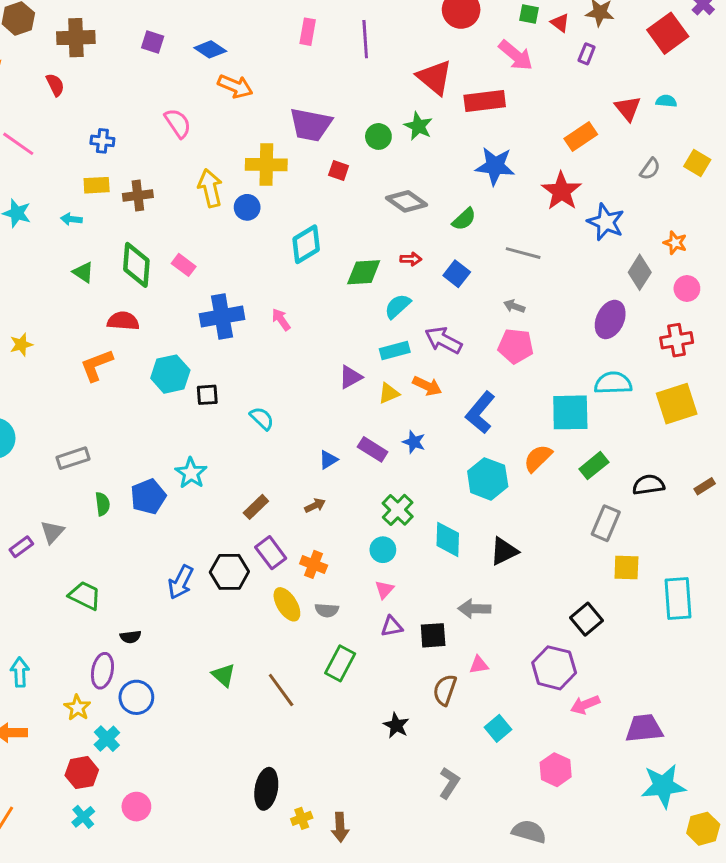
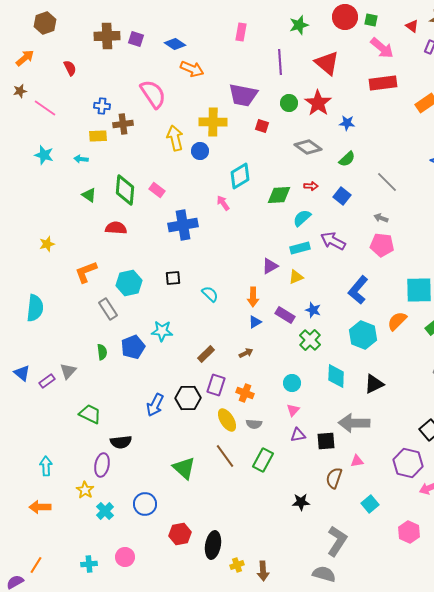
green square: (529, 14) -> (371, 20), moved
brown cross: (76, 38) -> (107, 36), moved
purple line: (365, 39) -> (280, 62), moved
red rectangle: (485, 101) -> (383, 83), moved
pink semicircle: (178, 123) -> (153, 94), size x1.4
green star: (418, 126) -> (299, 25), moved, turned 30
blue star: (495, 166) -> (347, 123), moved, size x0.6
red star: (561, 191) -> (318, 103), moved
brown cross: (138, 196) -> (123, 124), moved
gray line: (523, 253) -> (387, 182), turned 30
pink arrow: (281, 319) -> (223, 203), moved
orange L-shape: (97, 365) -> (86, 272), moved
cyan hexagon: (170, 374) -> (129, 283), moved
orange arrow: (427, 386) -> (253, 297), moved, turned 66
gray rectangle: (73, 458) -> (108, 309), moved, turned 75
cyan star: (191, 473) -> (162, 331), turned -30
green cross: (398, 510) -> (310, 340), moved
purple rectangle: (271, 553) -> (216, 385), turned 55
gray arrow: (474, 609) -> (354, 423), size x1.4
black semicircle: (131, 637) -> (121, 442), size x1.5
green triangle: (223, 675) -> (184, 468), size x1.4
brown line: (281, 690) -> (225, 456), moved
blue circle: (136, 697) -> (145, 504), moved
black star: (396, 725) -> (301, 502), turned -30
red hexagon: (82, 773) -> (180, 534), moved
gray L-shape: (449, 783) -> (337, 541), size x1.4
cyan cross: (83, 817) -> (89, 564), turned 35
gray semicircle: (529, 832) -> (324, 574), moved

